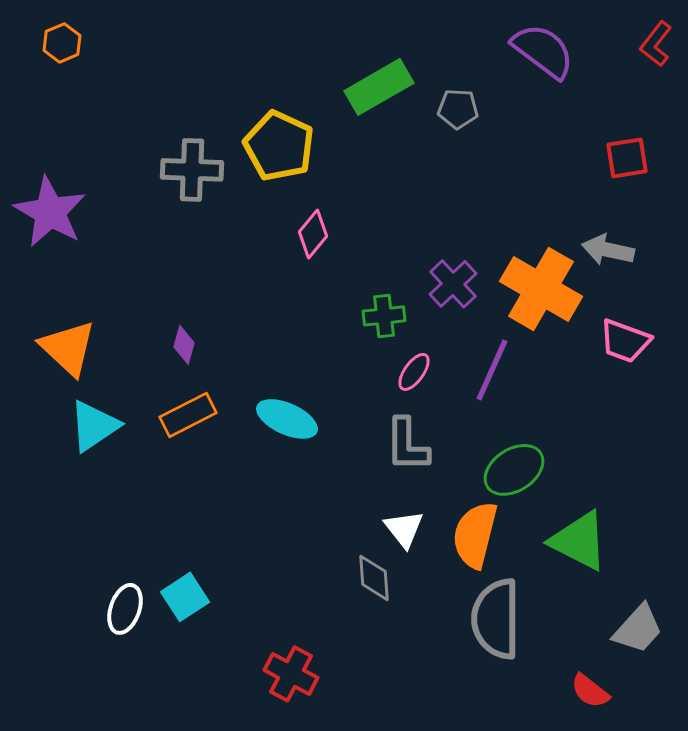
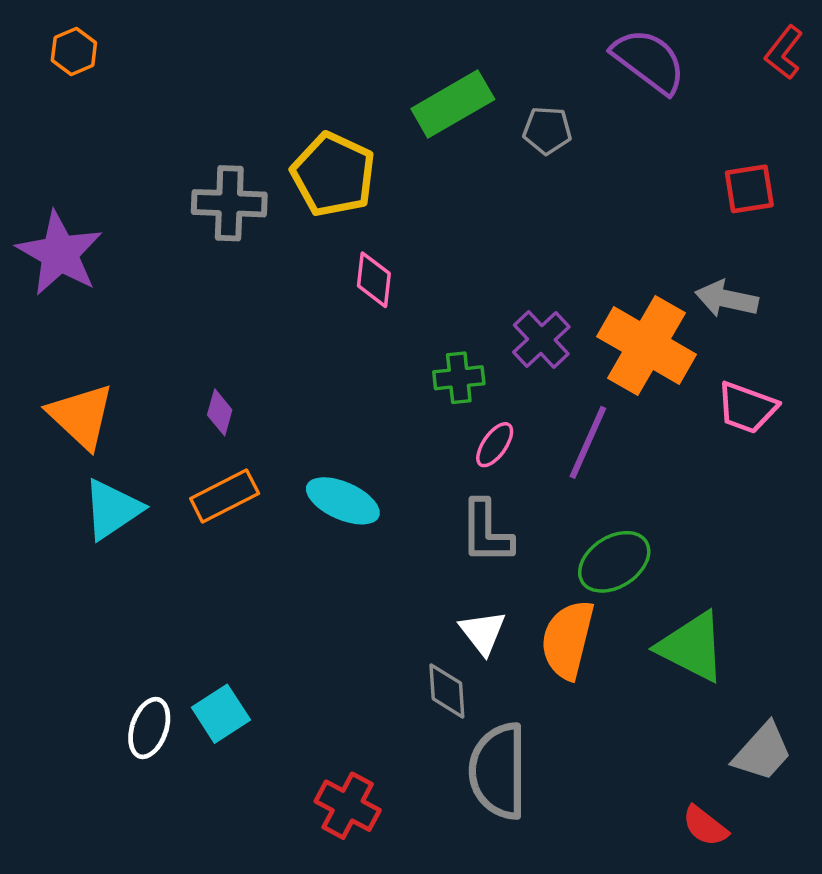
pink diamond: (313, 234) -> (374, 280), turned -33
gray semicircle: (496, 619) -> (498, 771), moved

